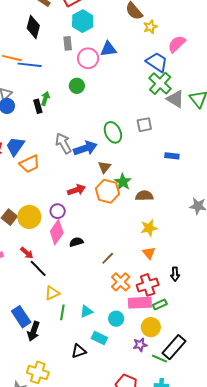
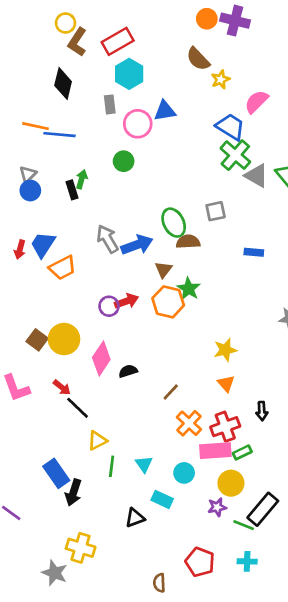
brown semicircle: (144, 196) -> (188, 242), moved
purple circle: (58, 211) -> (109, 306), moved
cyan triangle: (86, 311) -> (144, 464), turned -40

